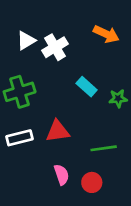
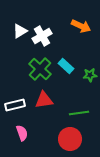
green cross: (20, 92) -> (40, 69), moved, turned -30
pink semicircle: (62, 175) -> (22, 133), moved
red circle: (92, 182) -> (70, 139), size x1.5

